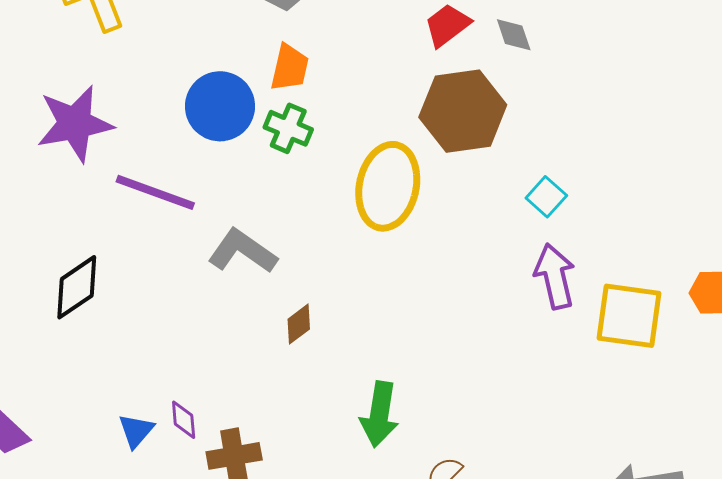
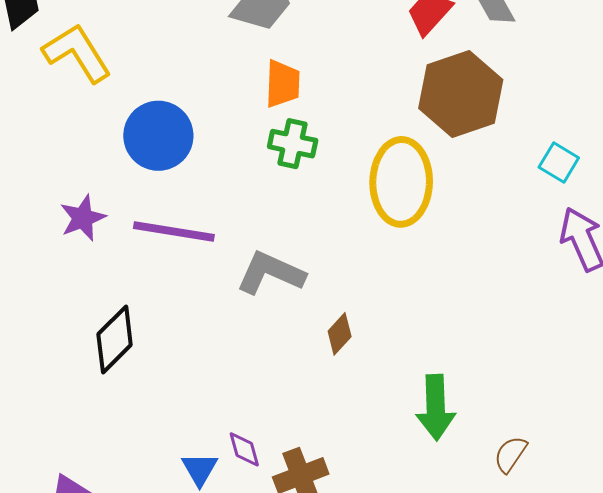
blue circle: (220, 106) -> (158, 136), moved
purple star: (75, 124) -> (83, 218), moved, size x0.6

